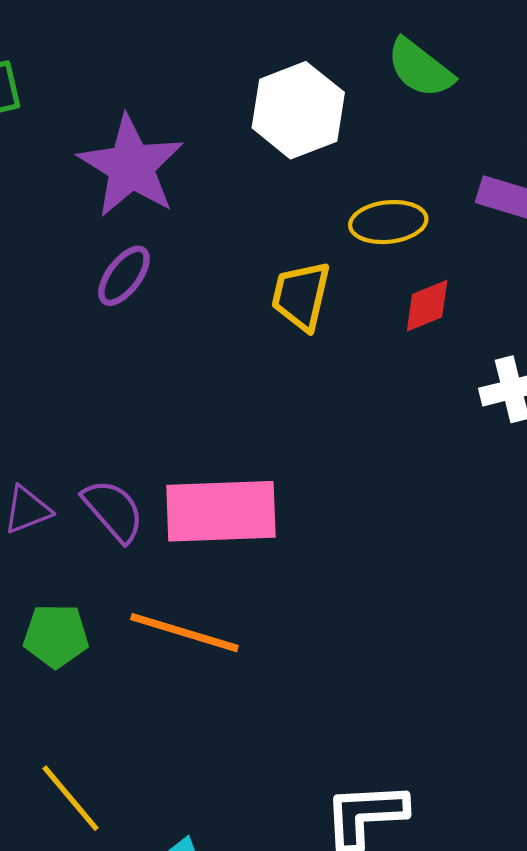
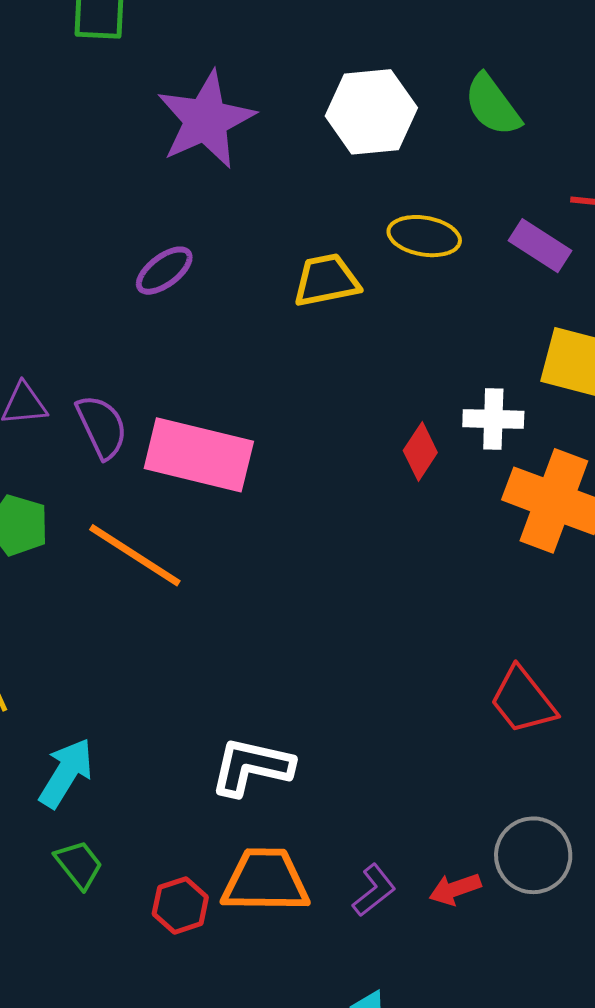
purple ellipse: (124, 276) -> (164, 271), moved
yellow trapezoid: (301, 296) -> (326, 280), turned 50
red diamond: (427, 306) -> (420, 452), moved, turned -50

